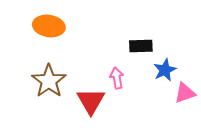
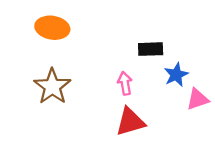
red triangle: (91, 101) -> (130, 122), moved, turned 44

